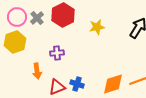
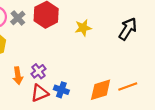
purple cross: (57, 53) -> (39, 71), moved, turned -32

